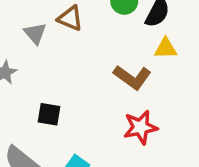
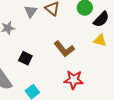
brown L-shape: (132, 77) -> (64, 49), moved

